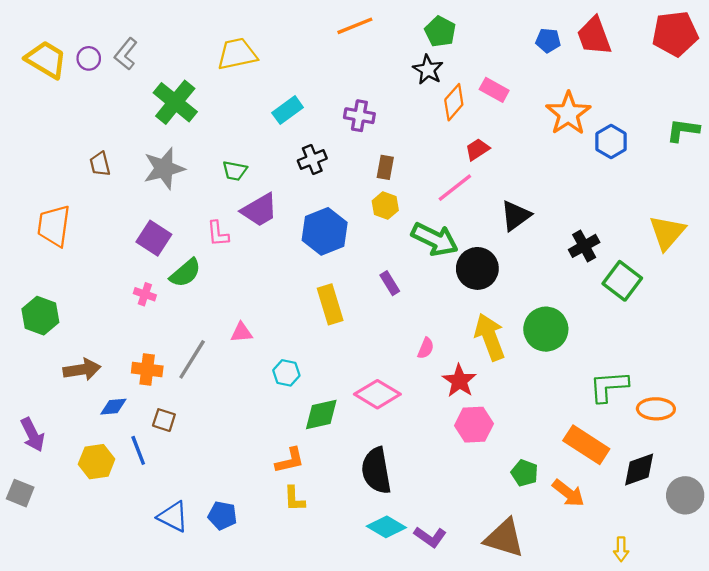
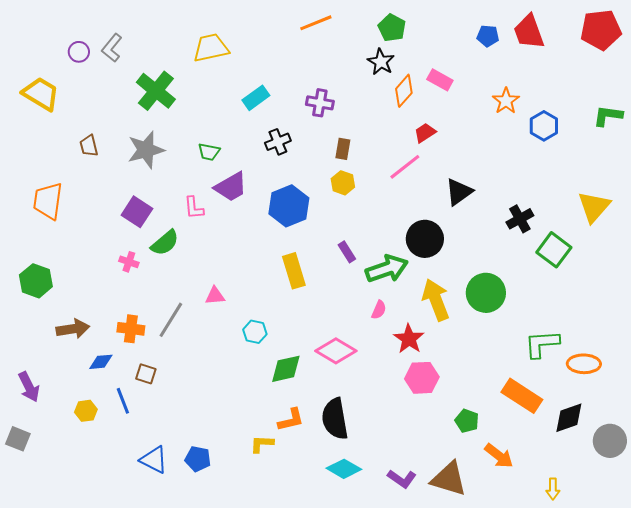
yellow trapezoid: (46, 60) -> (41, 94), moved
orange star: (568, 113) -> (506, 101), size x0.7
green arrow: (435, 239) -> (387, 269), moved, turned -45
orange L-shape: (290, 461) -> (291, 420), moved
yellow hexagon: (97, 462) -> (86, 411), size x0.7
orange arrow: (568, 493) -> (499, 456), moved
yellow L-shape: (294, 499) -> (262, 444), turned 95
purple L-shape: (430, 537) -> (402, 479), moved

